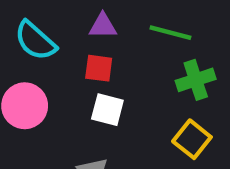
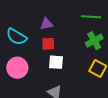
green line: (170, 33) -> (91, 17), moved

